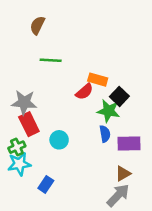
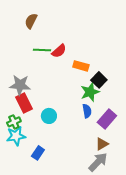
red semicircle: (84, 92) -> (59, 51), moved
green star: (109, 111) -> (90, 92), turned -30
purple rectangle: (129, 143) -> (107, 119), turned -48

